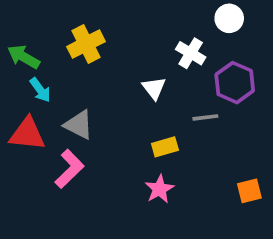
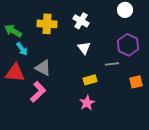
yellow cross: (86, 44) -> (47, 24), turned 30
white cross: (191, 53) -> (81, 21), moved
orange square: (249, 191) -> (136, 82), moved

